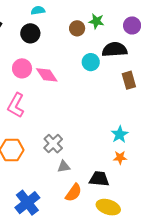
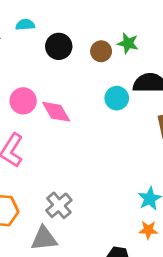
cyan semicircle: (38, 10) -> (25, 25), moved
black circle: (30, 33) -> (59, 46), moved
gray triangle: (64, 167) -> (44, 239), moved, size x1.5

